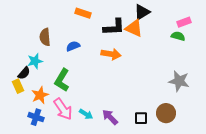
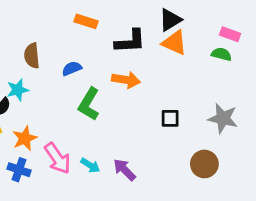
pink rectangle: (184, 22) -> (230, 34), turned 40
orange triangle: (134, 28) -> (174, 43), moved
green L-shape: (62, 80) -> (89, 104), moved
black square: (141, 118) -> (170, 118), moved

